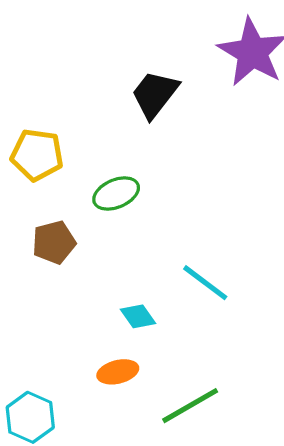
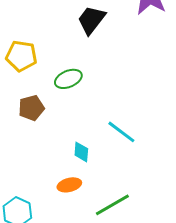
cyan diamond: (138, 316) -> (81, 152), turned 40

